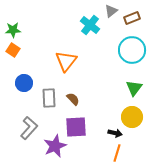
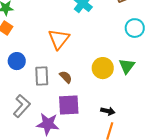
cyan circle: (132, 50) -> (135, 28), moved, size x0.7
yellow circle: (132, 117) -> (103, 68), moved
purple star: (55, 146) -> (48, 124), turned 30

